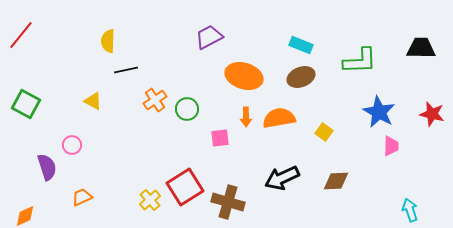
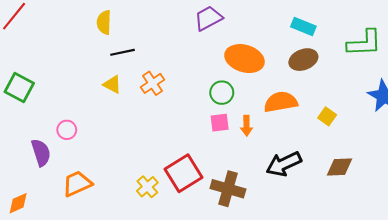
yellow triangle: (93, 101) -> (112, 84), moved
green circle: (187, 109) -> (222, 93), moved
orange arrow: (246, 117) -> (247, 126), moved
orange trapezoid: (82, 197) -> (77, 184), size x1.4

